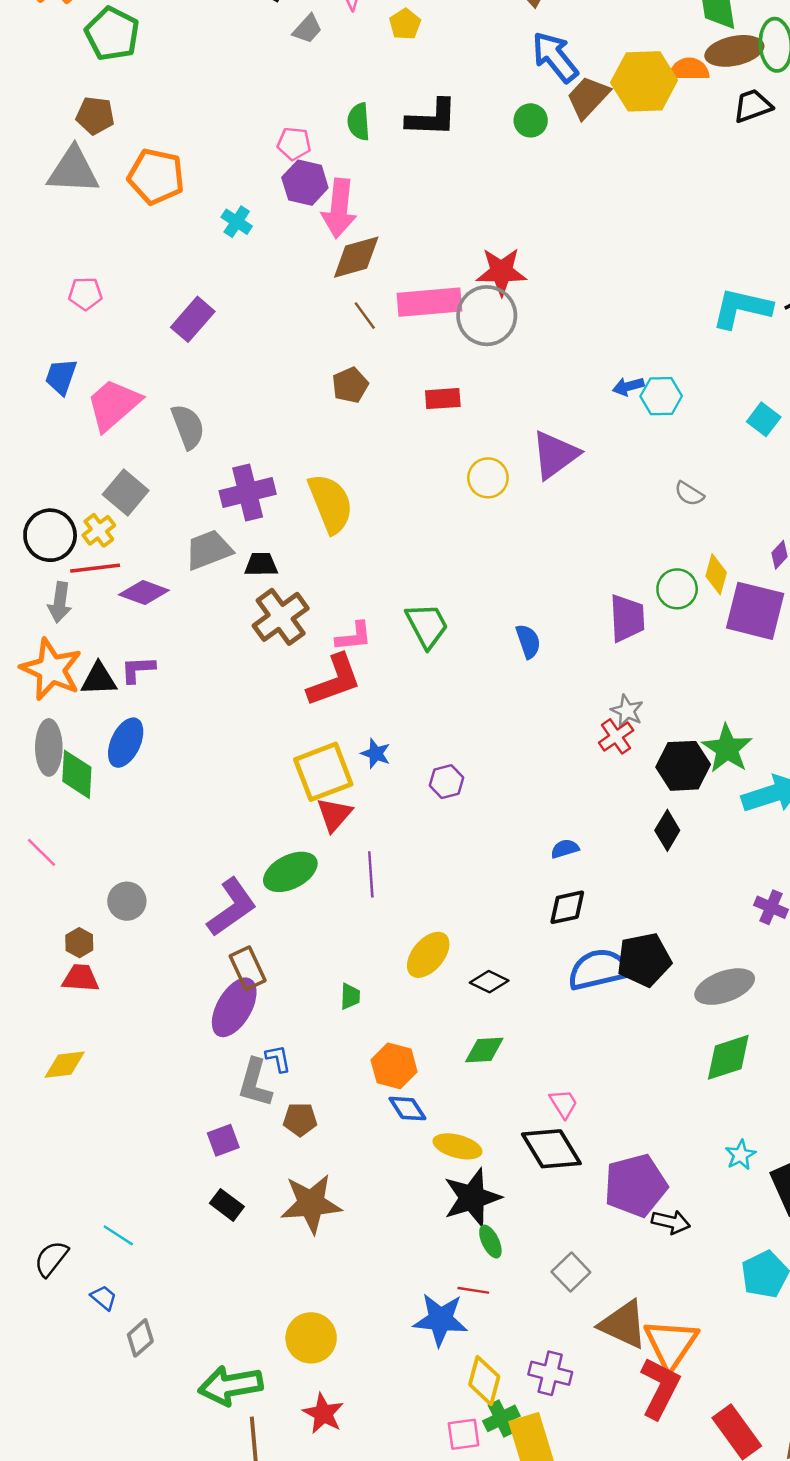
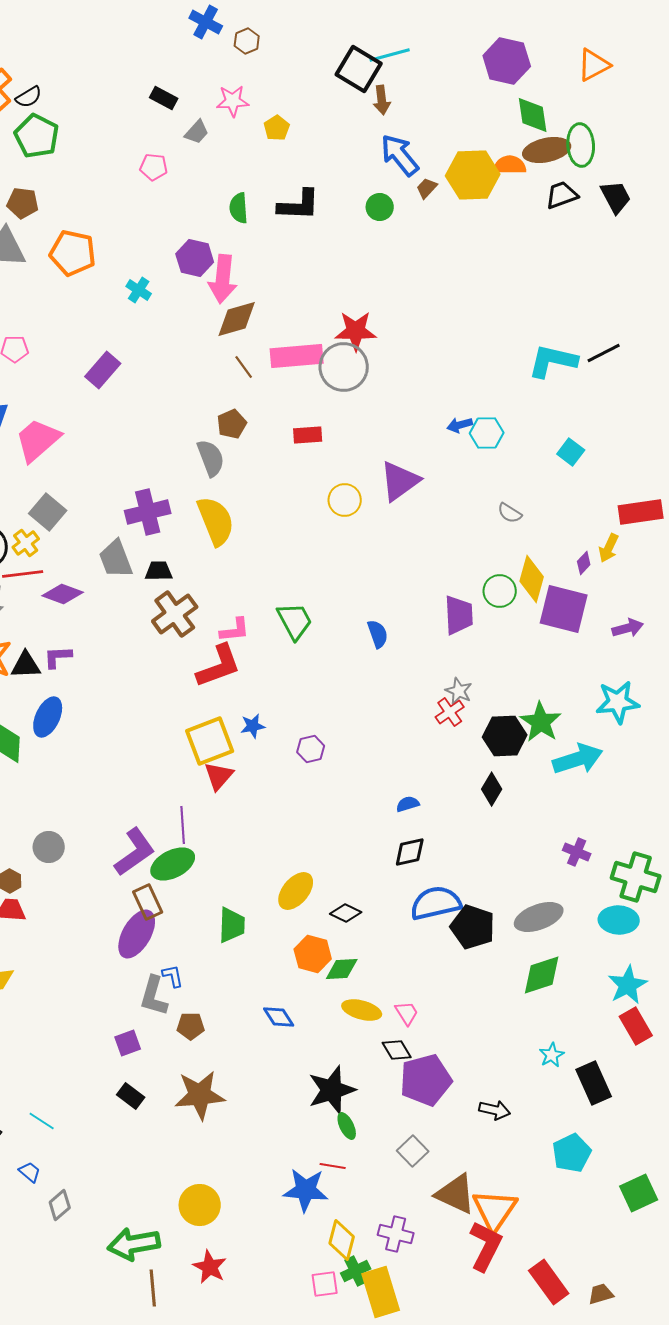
brown trapezoid: (588, 97) -> (427, 188), size x0.6
pink pentagon: (294, 144) -> (154, 167), moved
gray semicircle: (188, 427) -> (211, 458), moved
gray trapezoid: (209, 550) -> (116, 559), turned -90
yellow diamond: (716, 574) -> (532, 579), size x1.4
blue star: (376, 754) -> (253, 726), turned -30
green ellipse: (290, 872) -> (173, 864), moved
purple line: (371, 874) -> (183, 825), moved
black pentagon: (644, 960) -> (473, 927), moved, turned 30
green trapezoid: (350, 996) -> (232, 925), size x1.6
orange hexagon: (394, 1066) -> (313, 954), moved
yellow ellipse: (457, 1146) -> (362, 1010), moved
black diamond: (551, 1149) -> (397, 1050), size x0.6
purple pentagon: (636, 1185) -> (426, 1080), moved

